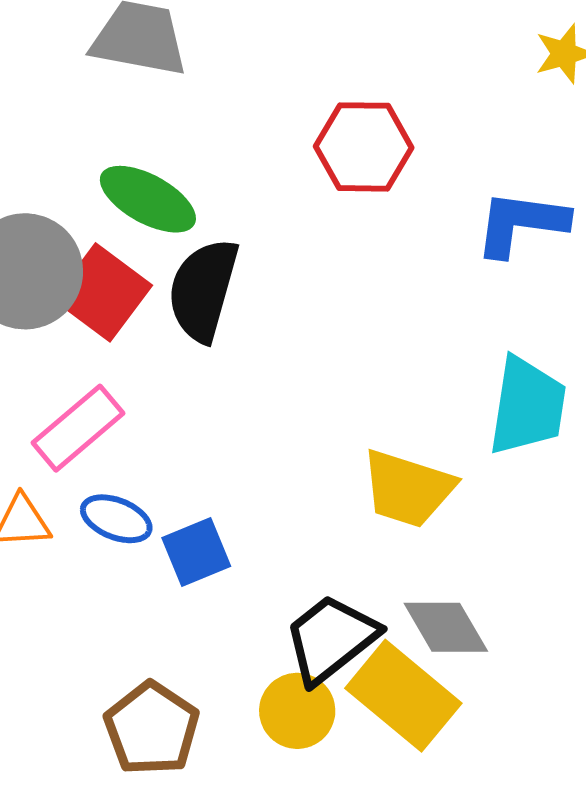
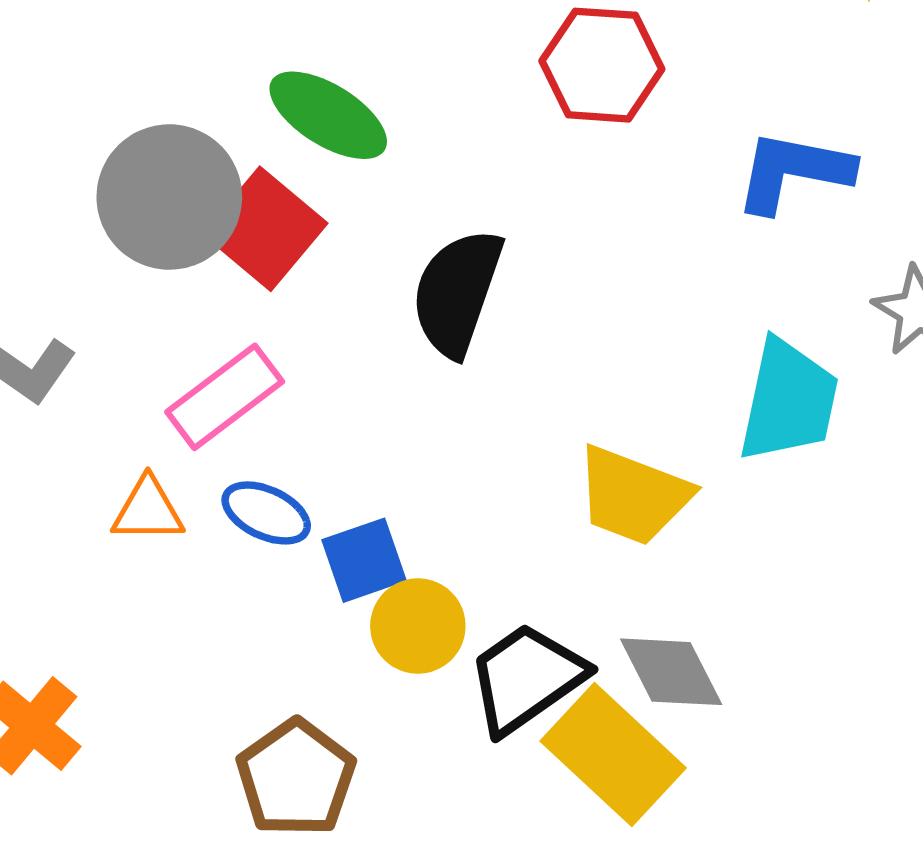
black semicircle: (203, 290) -> (457, 292), moved
yellow circle: (297, 711) -> (418, 626), moved

